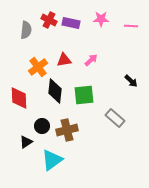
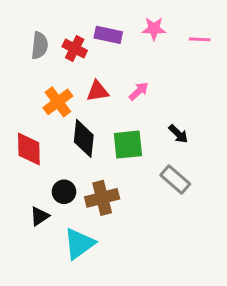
red cross: (49, 20) -> (75, 48), moved
black arrow: (131, 81) -> (178, 134), moved

